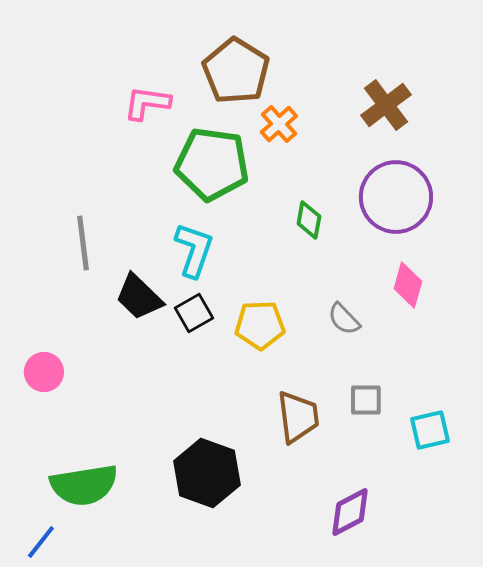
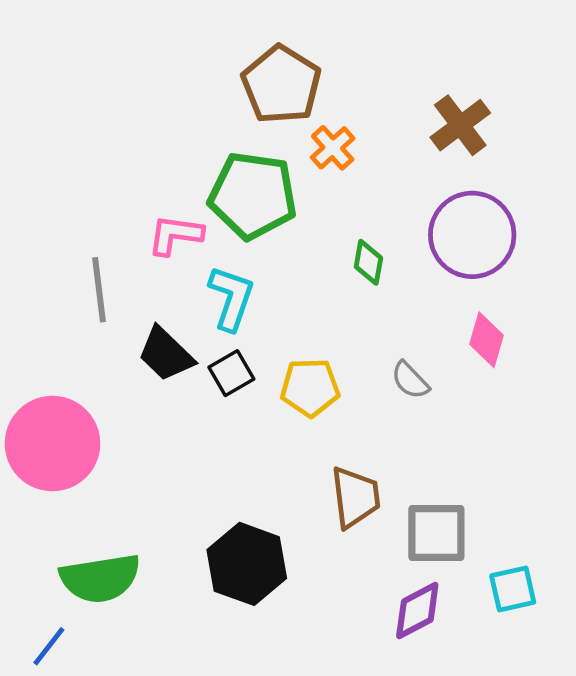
pink L-shape: (147, 103) -> (175, 235), moved
pink circle: (44, 372) -> (52, 444), size x2.0
gray square: (366, 400) -> (436, 533), moved, size x1.6
cyan square: (430, 430) -> (513, 589), moved

